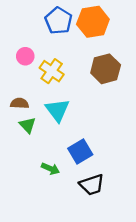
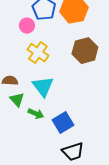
pink circle: (25, 56) -> (27, 26), moved
green arrow: (50, 169) -> (36, 114), moved

